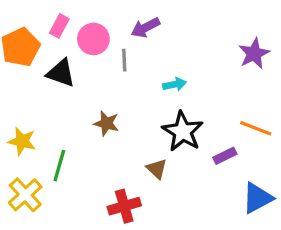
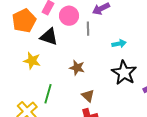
yellow star: (22, 141) -> (32, 61), moved
brown triangle: (157, 169) -> (88, 96), moved

